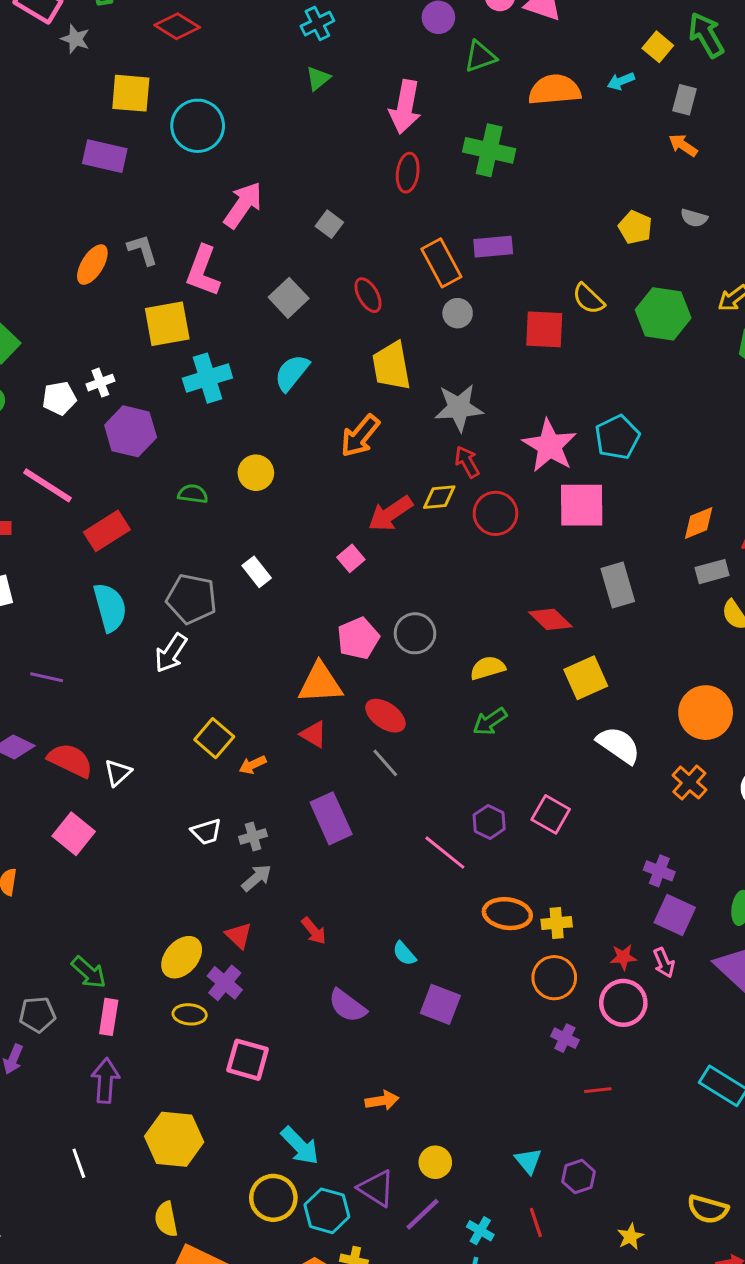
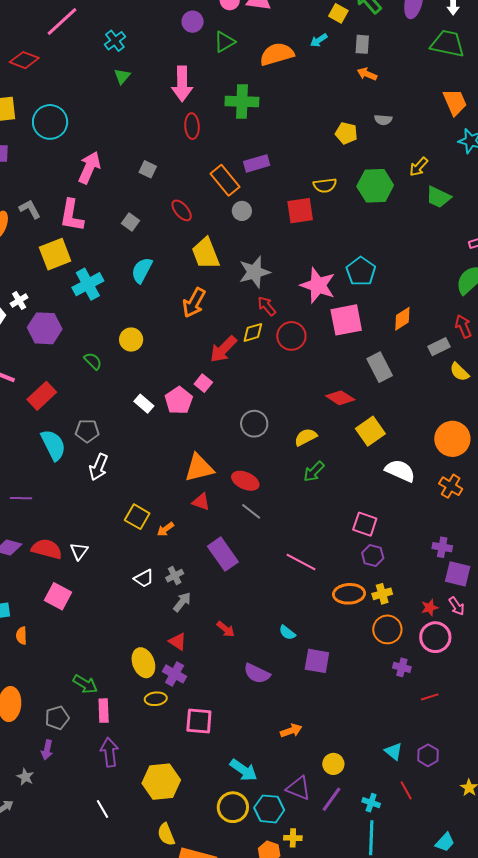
gray square: (289, 298) -> (130, 222), size x0.7
yellow semicircle: (588, 299) -> (325, 185), turned -40
green semicircle: (193, 494) -> (93, 361), turned 48
orange diamond: (699, 523) -> (402, 319), moved
gray pentagon: (192, 599) -> (87, 431), moved, size x0.7
pink pentagon: (358, 638) -> (179, 400), moved
purple hexagon: (489, 822) -> (373, 556), moved
yellow ellipse: (182, 957) -> (143, 663), turned -52

